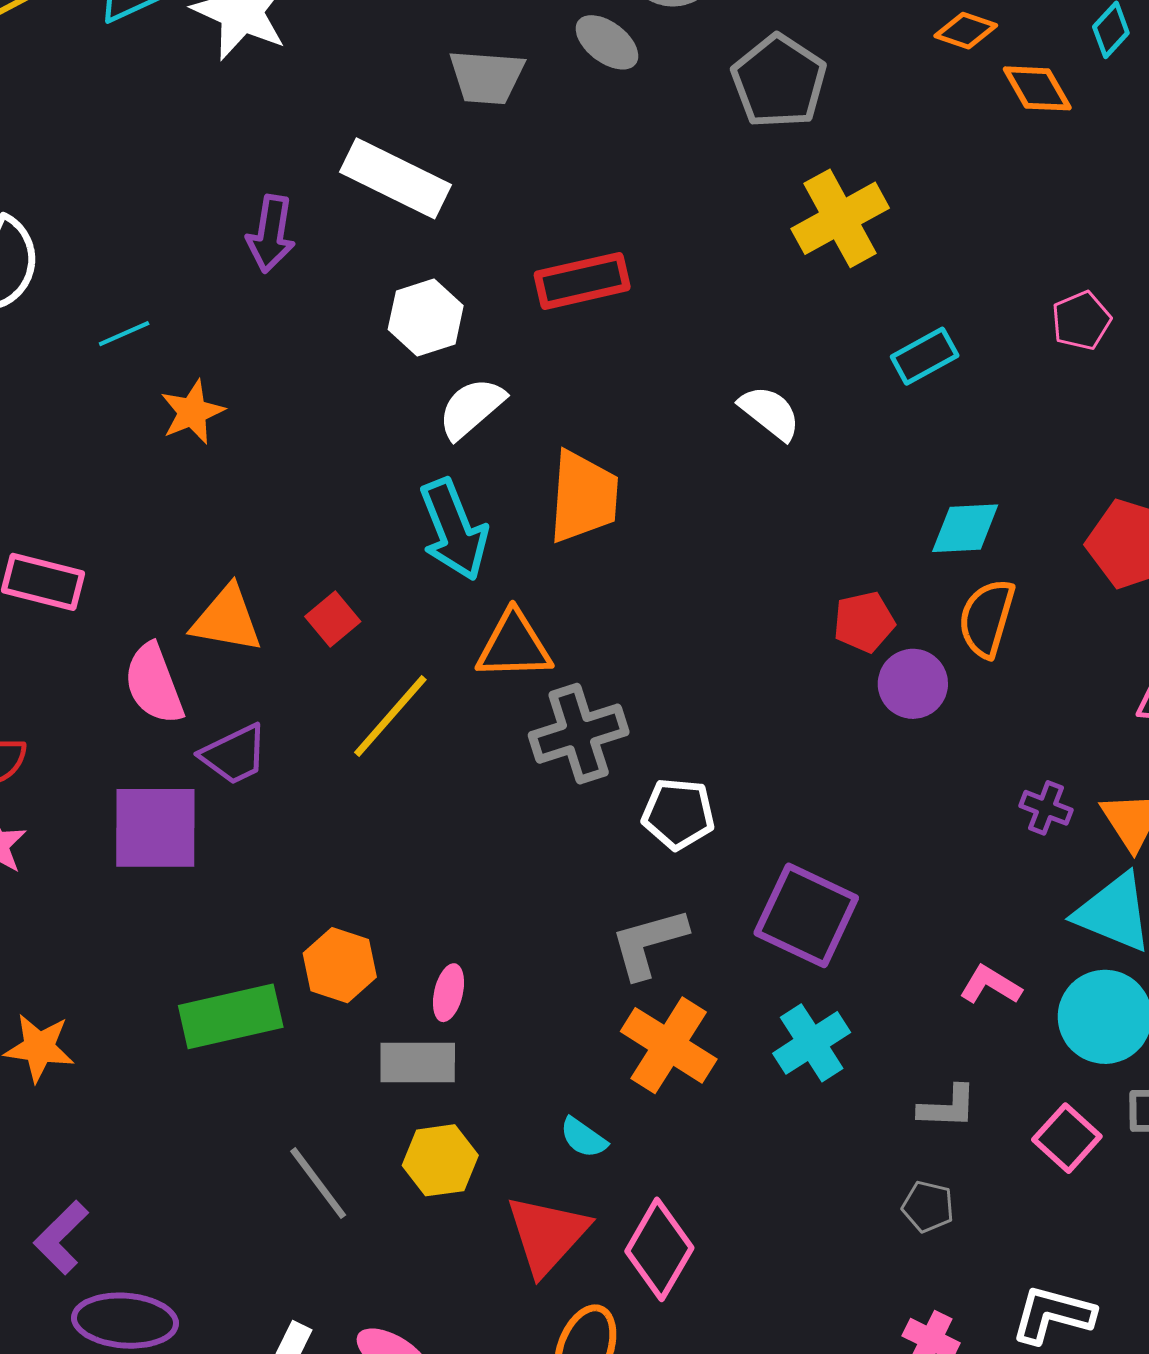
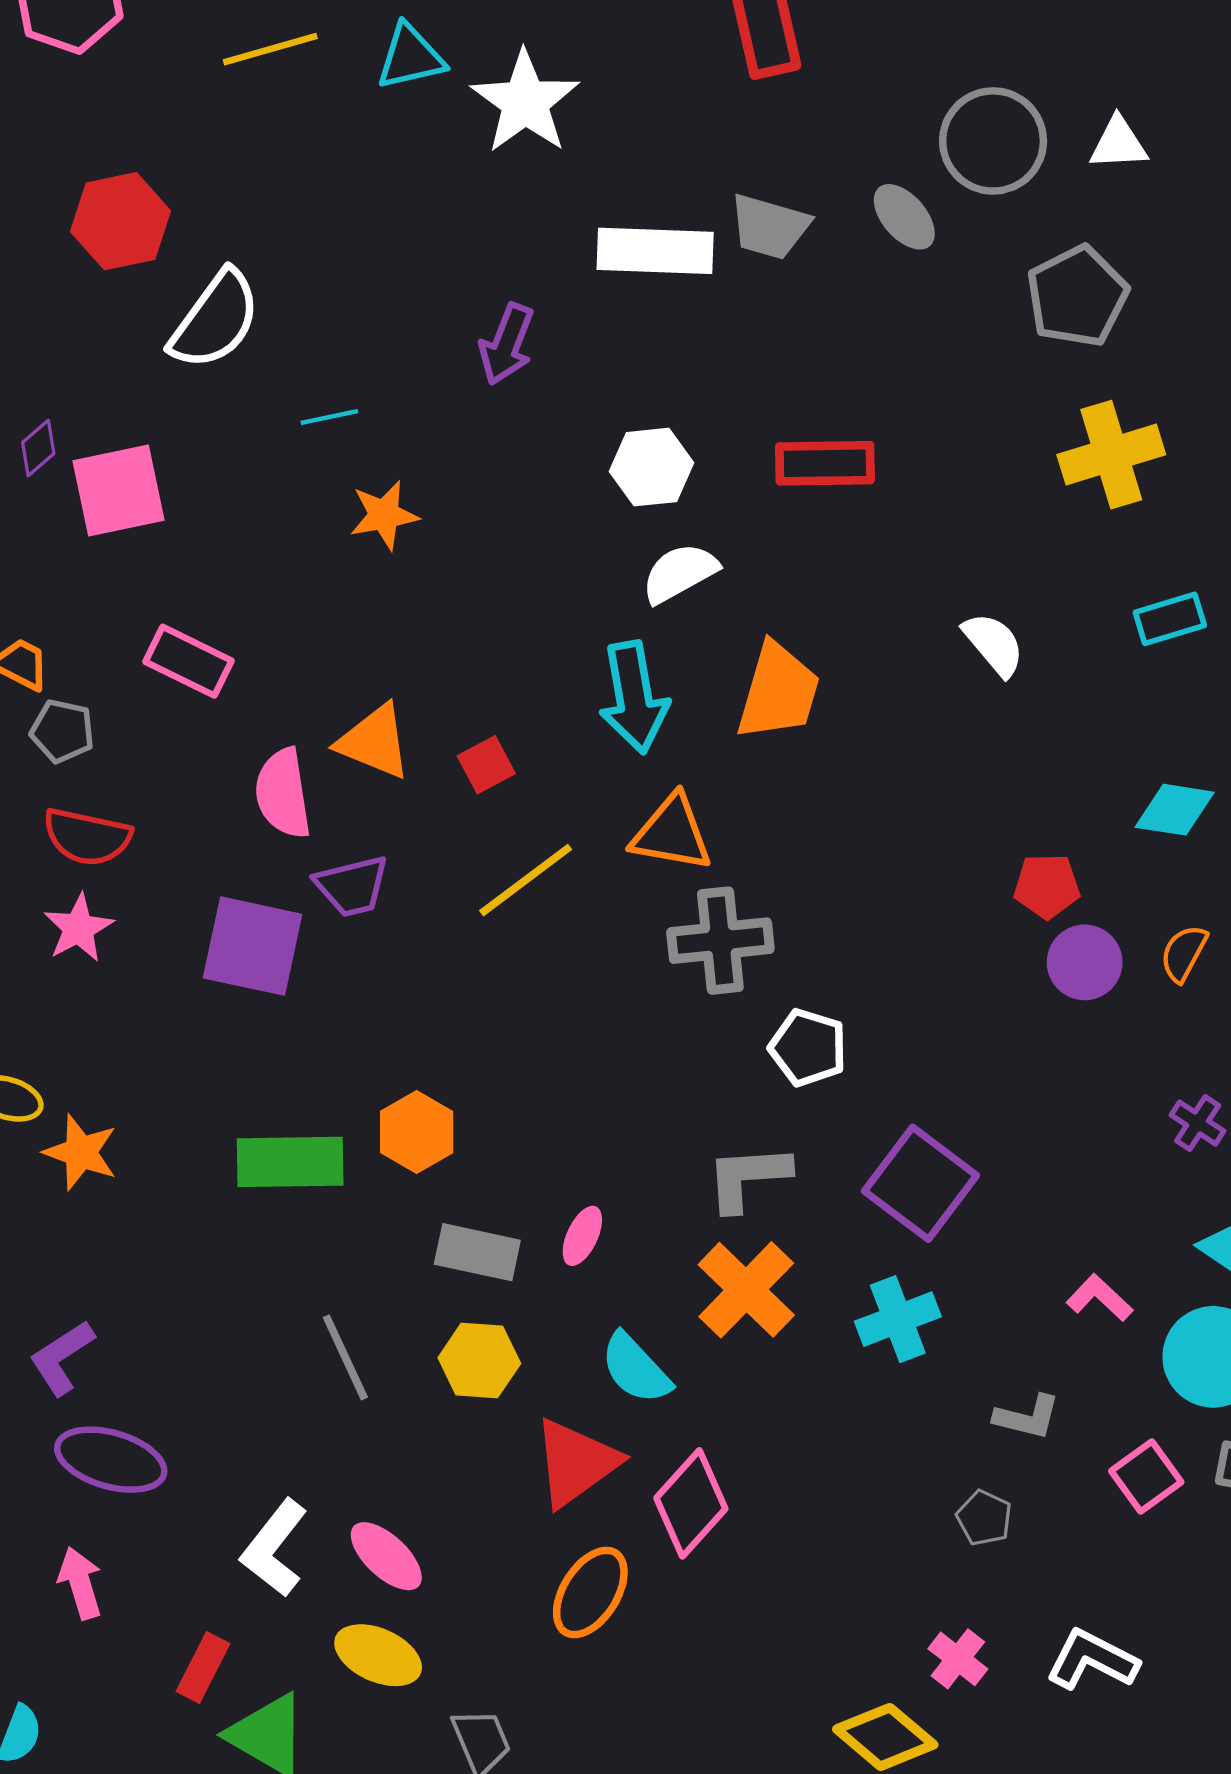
white rectangle: (395, 178) -> (655, 251), moved, turned -36
orange semicircle: (987, 618) -> (1184, 953), moved, size x0.7
pink ellipse: (448, 993) -> (582, 1236), moved
cyan semicircle: (583, 1138) -> (636, 1368), size x1.5

